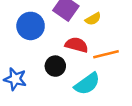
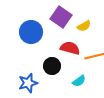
blue star: (15, 79) -> (28, 83), moved, turned -30
cyan semicircle: (87, 84) -> (79, 81), size x0.6

